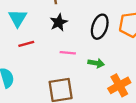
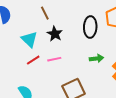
cyan triangle: (18, 18) -> (29, 39), moved
pink line: (68, 53) -> (54, 59), moved

